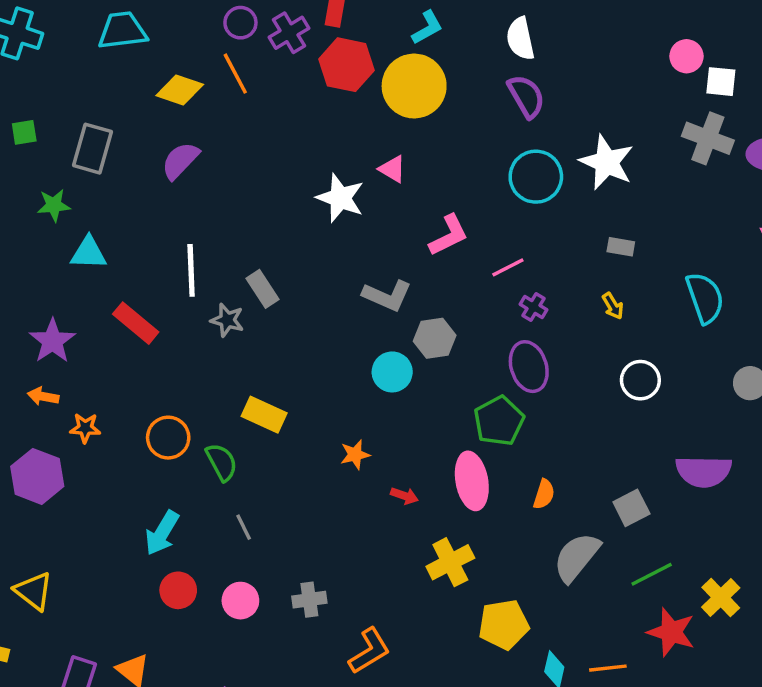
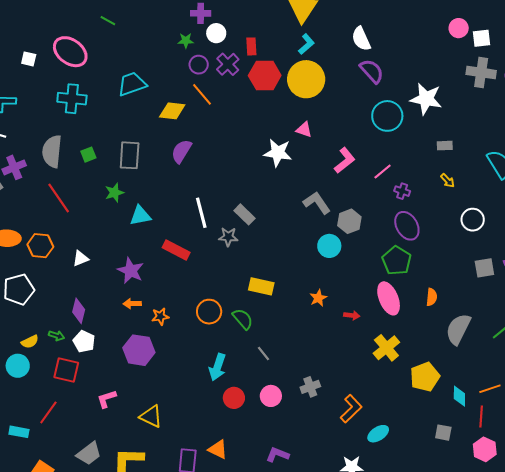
gray L-shape: (387, 296) -> (317, 203), turned -136
gray square: (631, 508) -> (484, 268), moved, turned 30

